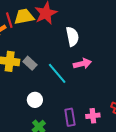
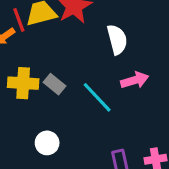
white circle: (35, 100) -> (47, 143), moved

